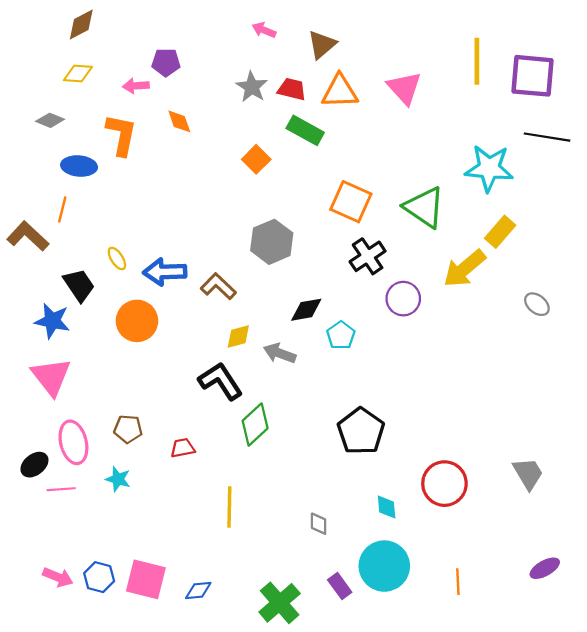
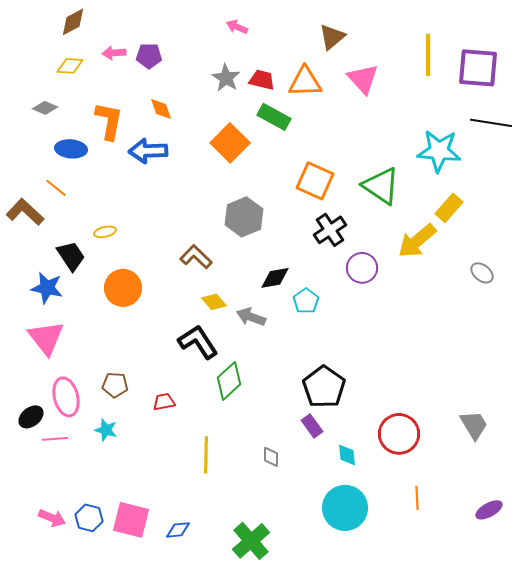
brown triangle: (322, 45) -> (332, 37), moved
pink arrow: (136, 86) -> (114, 53), moved
orange square: (256, 159) -> (230, 143), size x1.5
orange line: (62, 209) -> (56, 188), turned -65
yellow ellipse: (117, 258) -> (105, 232), turned -70
blue arrow: (165, 272) -> (148, 151), moved
yellow diamond: (238, 336) -> (214, 302), turned 65
gray diamond: (319, 524) -> (271, 457), moved
orange line: (458, 582) -> (417, 498), moved
purple rectangle: (340, 586) -> (312, 426), moved

